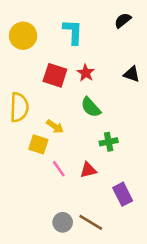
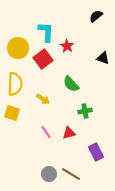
cyan L-shape: (73, 32) -> (46, 32), moved
yellow circle: (23, 36) -> (18, 48), moved
red star: (86, 73) -> (67, 46), moved
red square: (55, 75) -> (43, 59), turned 36
yellow square: (38, 144) -> (12, 113), moved

